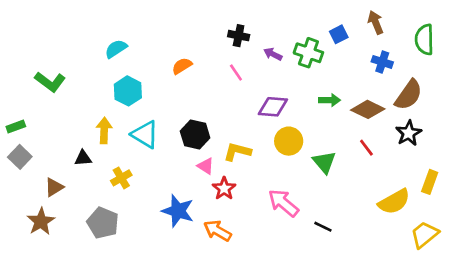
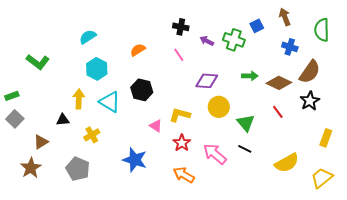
black hexagon: (195, 134) -> (142, 90), moved
red star: (224, 188) -> (182, 143), moved
yellow semicircle: (394, 202) -> (287, 163), moved
black line: (323, 227) -> (245, 149), moved
orange arrow: (217, 231) -> (184, 175), moved

